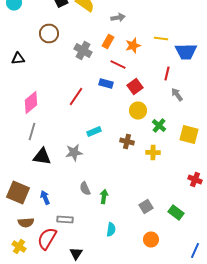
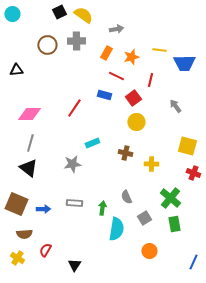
gray cross: (83, 50) -> (76, 41), moved, turned -30
red line: (167, 74) -> (150, 80), moved
pink diamond: (31, 102) -> (29, 114), turned 40
green cross: (159, 126) -> (170, 198), moved, size x1.5
black triangle: (42, 156) -> (28, 168), moved, turned 30
red cross: (195, 180) -> (193, 173), moved
gray semicircle: (85, 188) -> (126, 197), moved
blue arrow: (45, 198) -> (43, 209), turned 112
green rectangle: (176, 212) -> (174, 224), turned 42
gray rectangle: (65, 220) -> (74, 203), moved
cyan semicircle: (111, 230) -> (116, 229), moved, size x1.6
red semicircle: (47, 238) -> (45, 250), size x0.6

